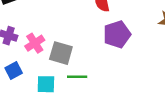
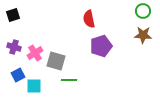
cyan square: (46, 84) -> (34, 86), moved

